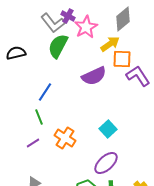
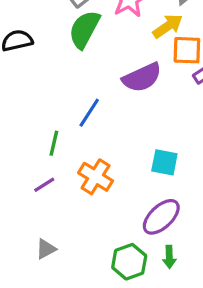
blue line: (45, 92) -> (89, 113), moved
green line: (39, 117) -> (54, 143), turned 35
cyan square: (108, 129) -> (164, 162), turned -36

